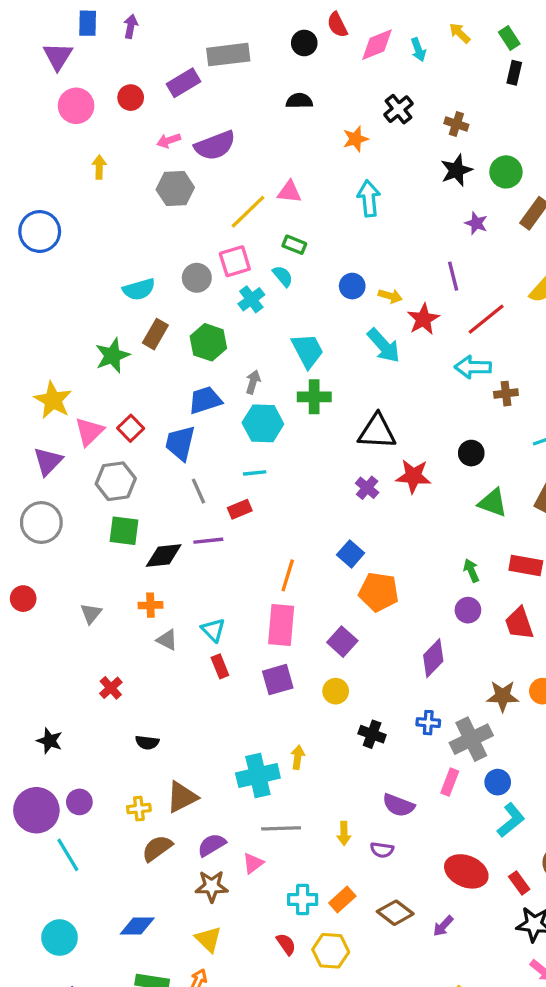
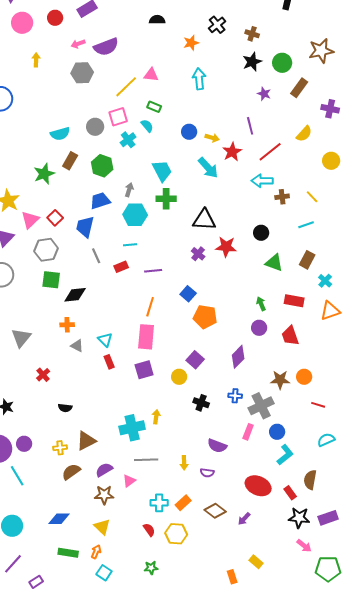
purple line: (208, 541) -> (153, 271), moved
gray triangle: (91, 613) -> (21, 338), moved, size x1.5
purple square: (342, 642) -> (195, 360), moved

